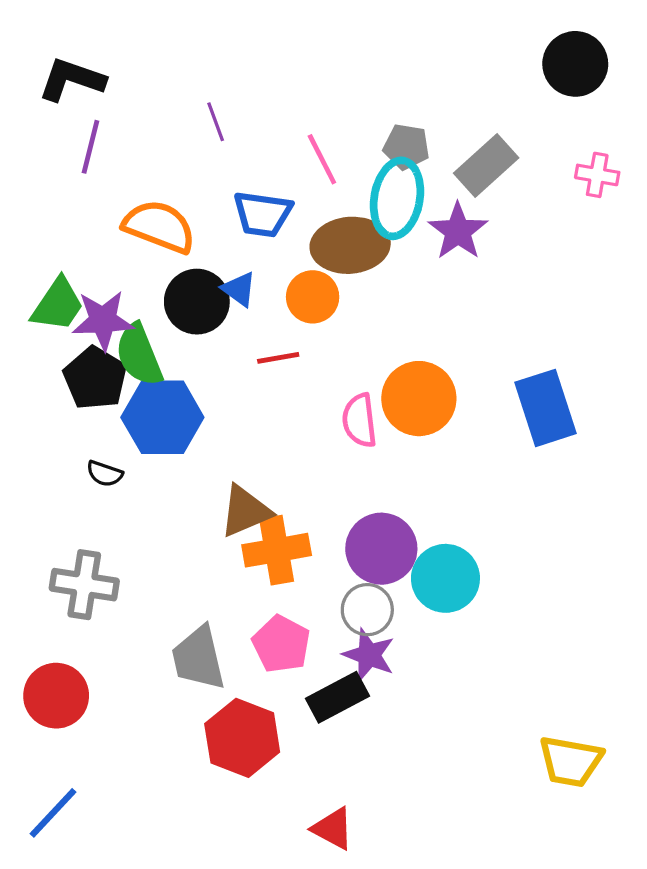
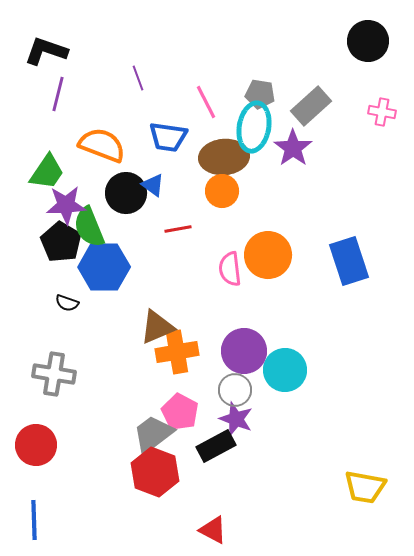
orange circle: (313, 297) -> (222, 191), moved
green trapezoid: (58, 305) -> (47, 172), moved
gray trapezoid: (198, 658) -> (153, 434), moved, turned 66
blue line: (53, 813) -> (34, 520), turned -45

